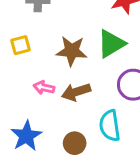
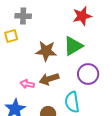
yellow square: (20, 45) -> (11, 36), moved
pink arrow: (44, 88) -> (27, 84), moved

